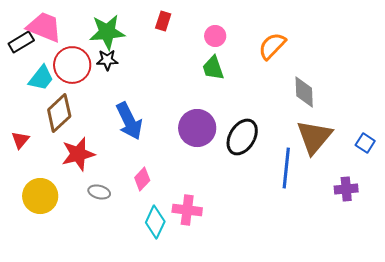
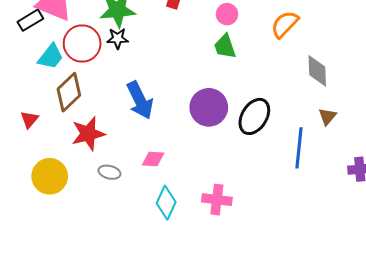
brown triangle: (314, 137) -> (327, 116), size x0.5
pink diamond: (142, 179) -> (153, 159), turned 50
pink cross: (187, 210) -> (217, 200), moved

